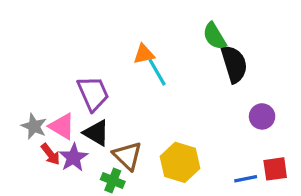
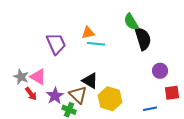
cyan line: (157, 72) -> (96, 44), turned -54
purple trapezoid: (93, 93) -> (56, 44), moved
black triangle: (96, 133) -> (90, 81), moved
purple star: (73, 157) -> (55, 96), moved
red square: (275, 169) -> (172, 93), moved

